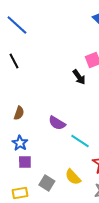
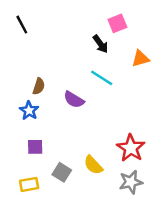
brown semicircle: (19, 113) -> (39, 86), moved
cyan line: (80, 141) -> (102, 78), moved
blue star: (20, 143) -> (29, 111), moved

